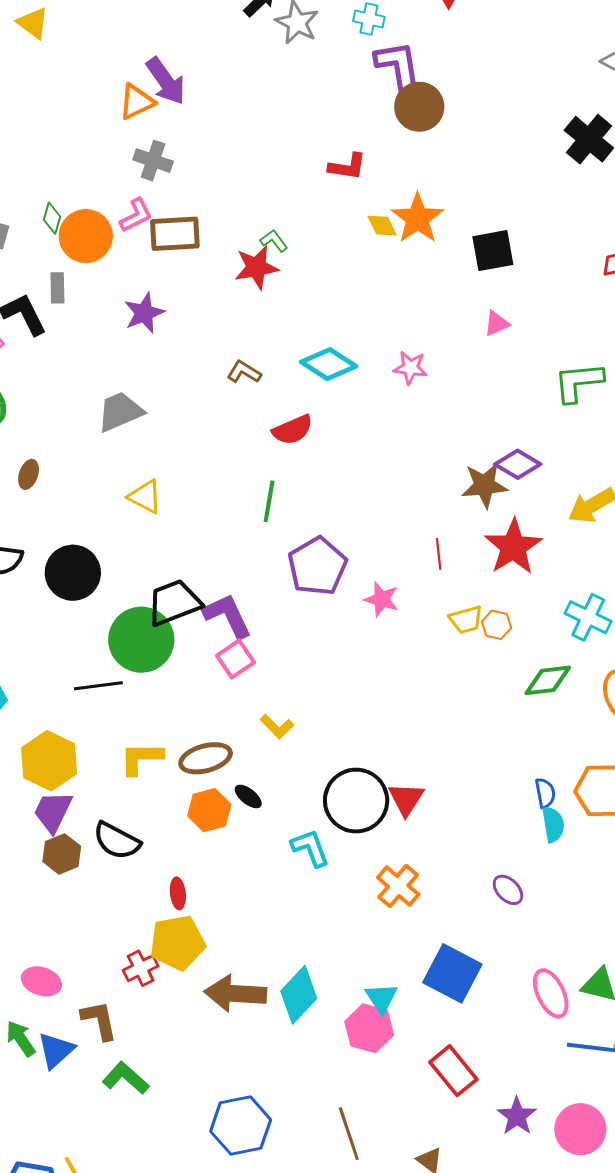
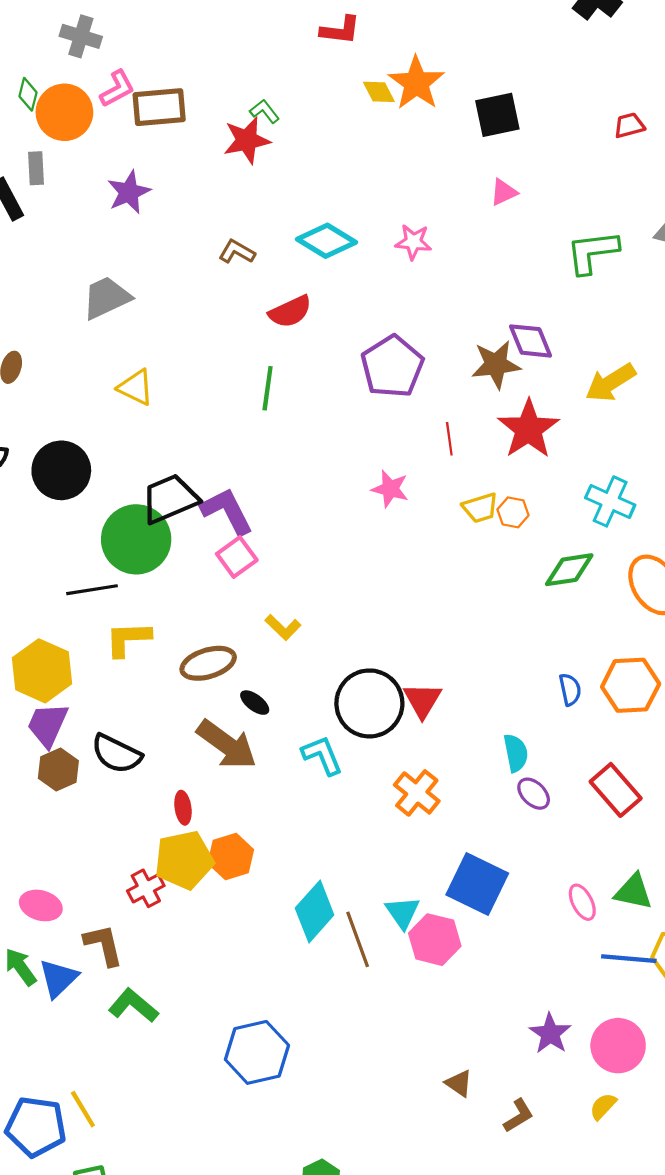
gray cross: (153, 161) -> (81, 36), moved
purple diamond: (518, 464) -> (530, 341), turned 39
purple pentagon: (317, 566) -> (392, 367), moved
yellow L-shape: (141, 758) -> (128, 639), moved
orange hexagon: (209, 810) -> (231, 856), moved
cyan semicircle: (553, 824) -> (516, 753), moved
pink ellipse: (551, 993) -> (582, 902), size x0.7
brown arrow: (235, 994) -> (227, 745), moved, turned -146
pink hexagon: (369, 1028) -> (435, 940), moved
red rectangle: (453, 1071) -> (616, 790), moved
brown line: (349, 1134) -> (358, 939), moved

